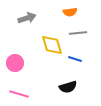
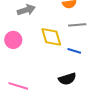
pink circle: (15, 63) -> (13, 40), moved

